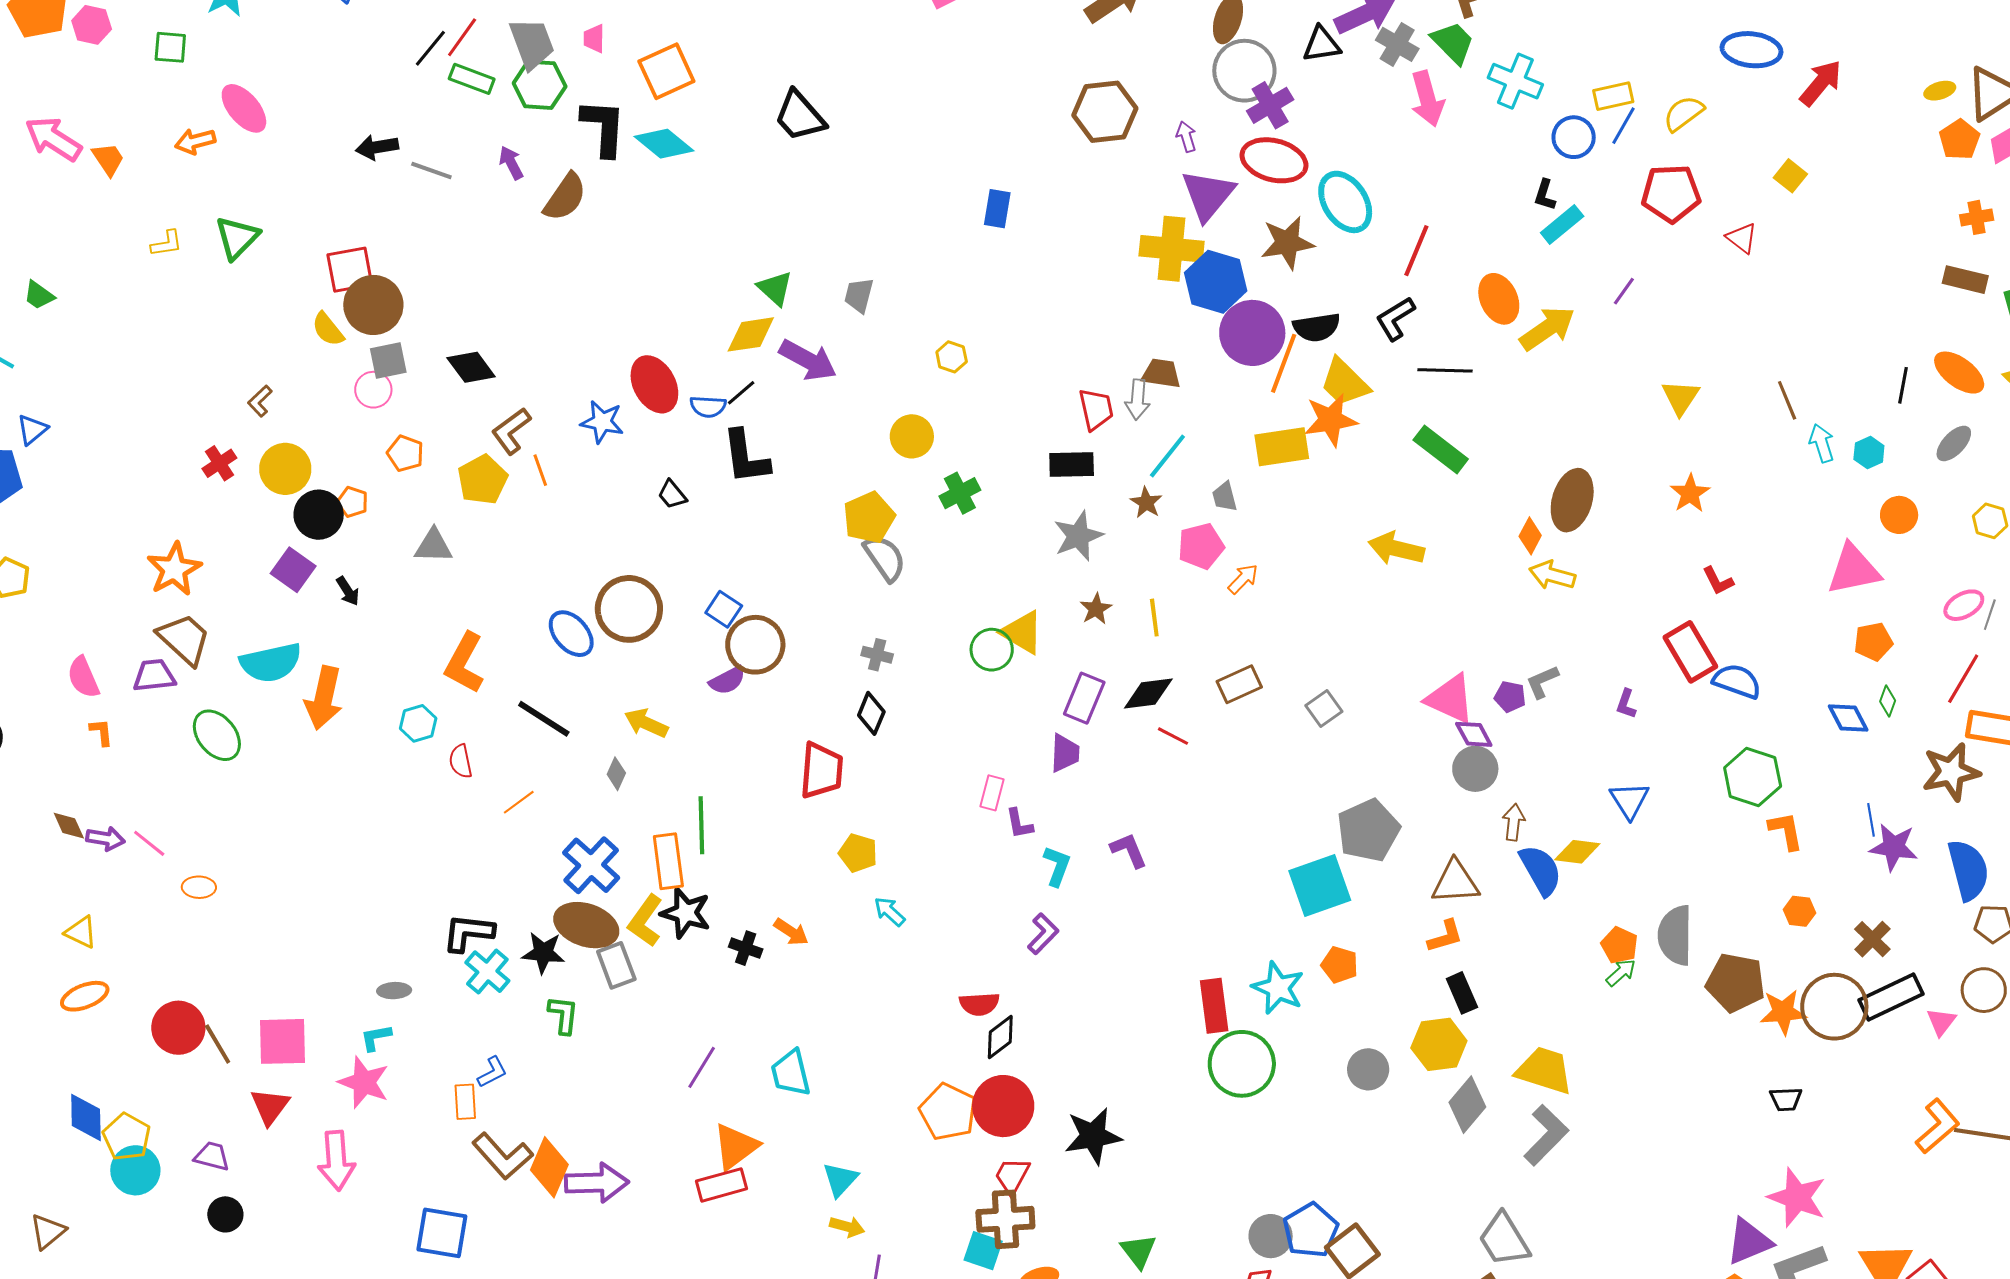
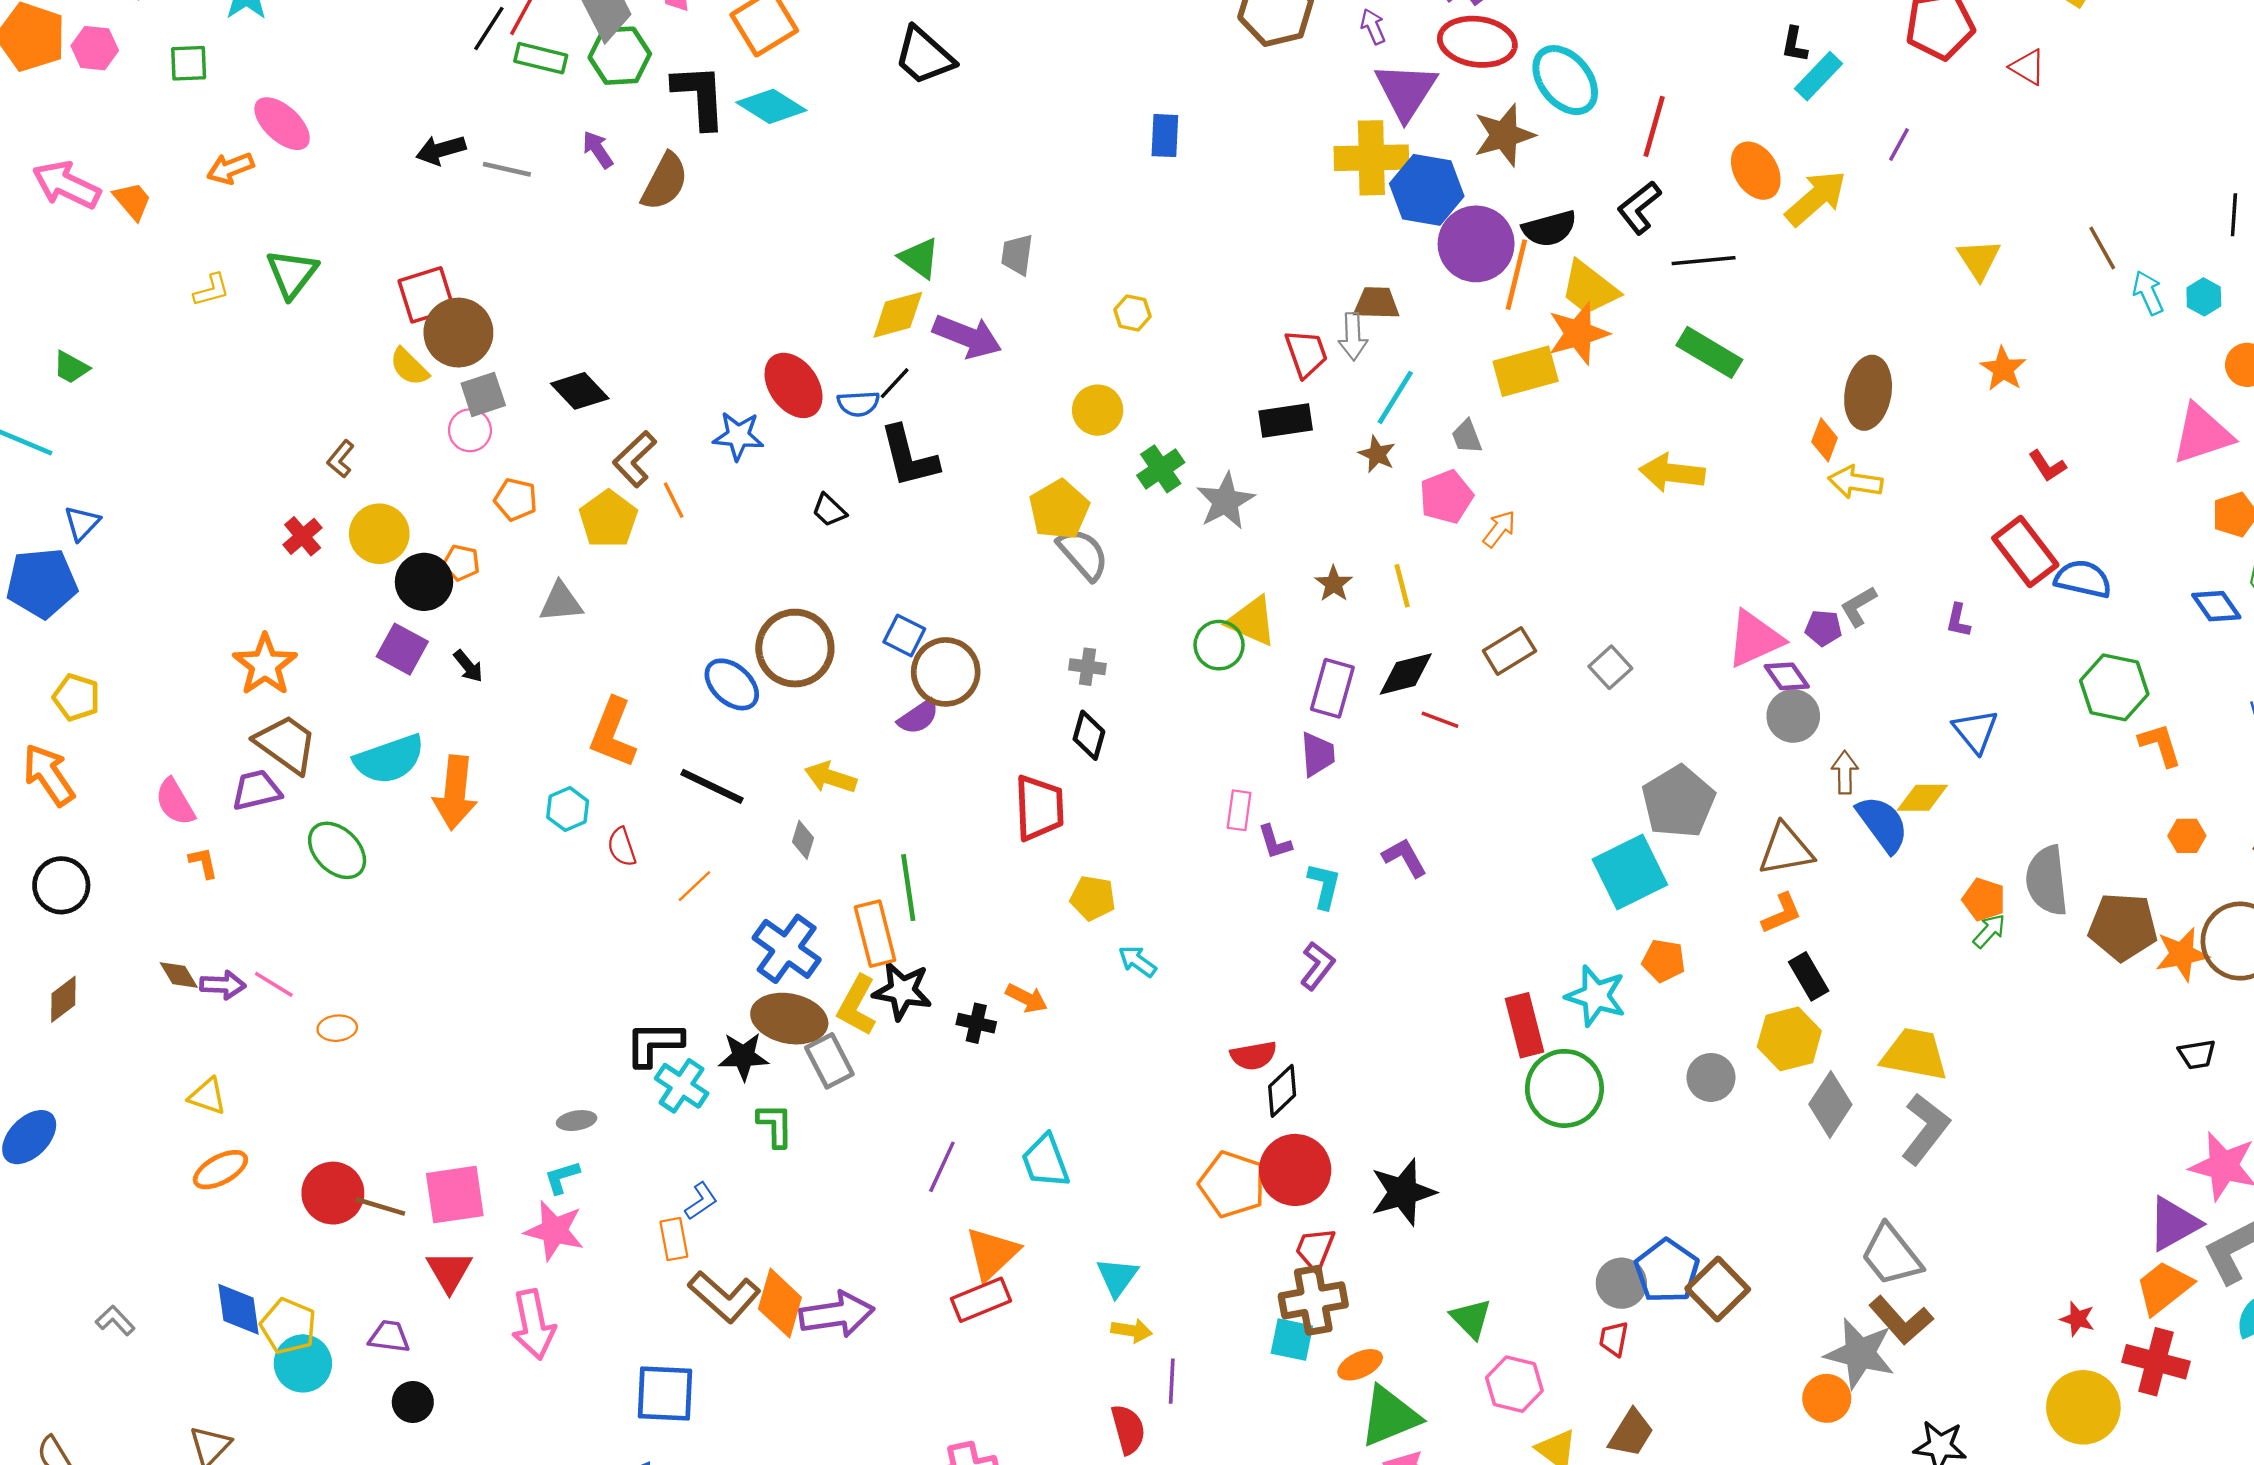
gray star: (1078, 536) -> (1225, 501), moved
pink triangle: (1450, 699) -> (1755, 639), turned -42
brown line: (218, 1044) -> (380, 1206), turned -36

